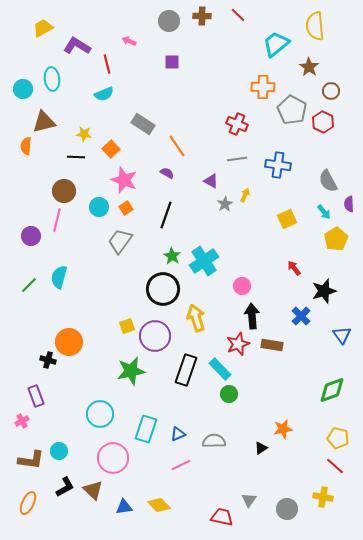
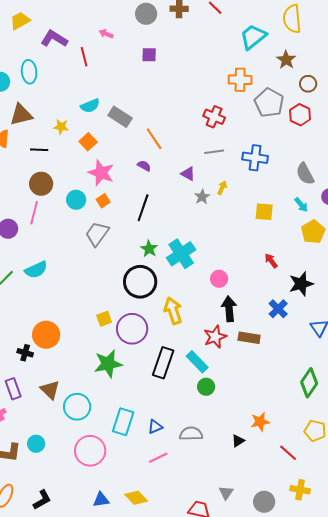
cyan semicircle: (104, 94) -> (90, 106), moved
black line: (76, 157) -> (39, 150), moved
yellow square: (287, 219) -> (264, 212), turned 30
cyan semicircle: (59, 277) -> (36, 270), turned -130
green diamond: (332, 390) -> (309, 383), turned -36
red line: (335, 466) -> (288, 453), moved
black L-shape: (65, 487) -> (42, 500), moved
brown triangle: (93, 490) -> (50, 390), moved

